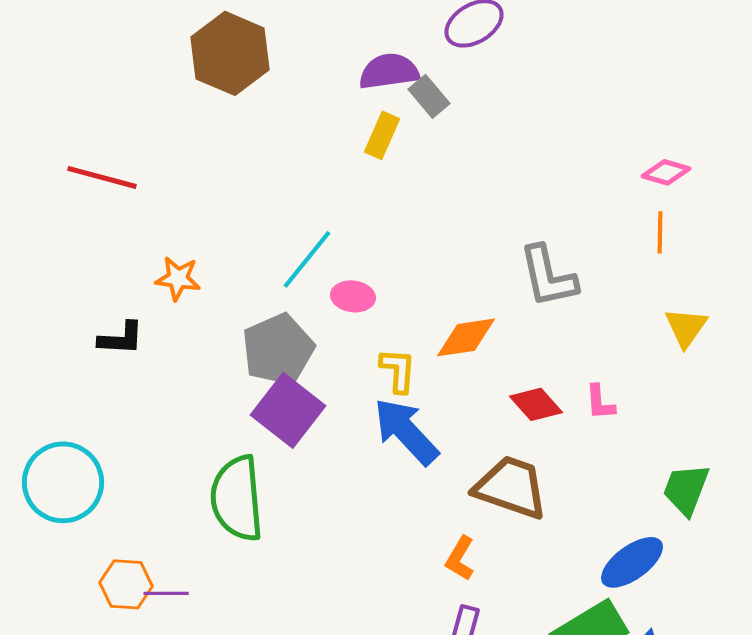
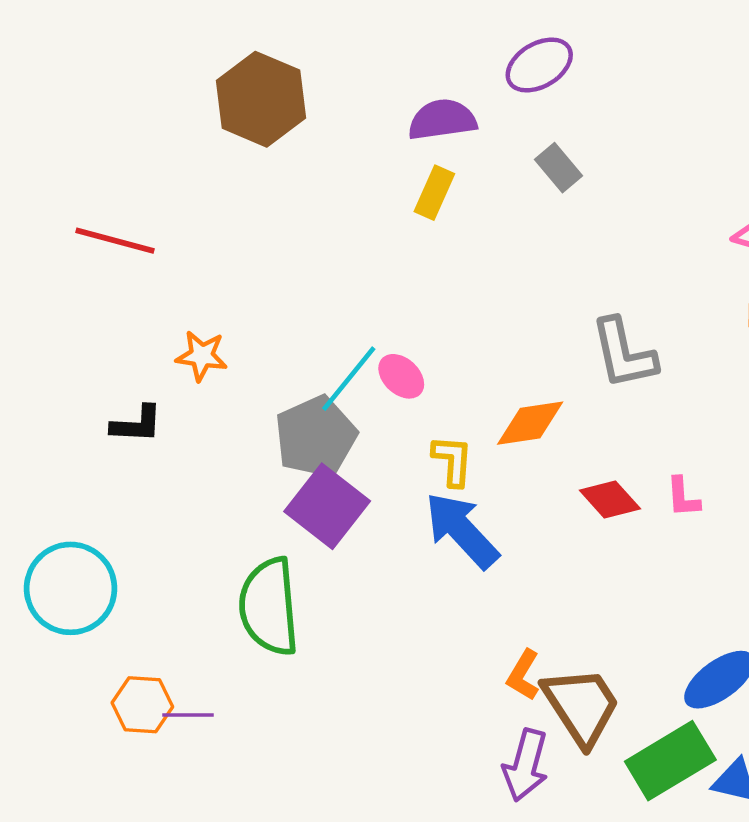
gray rectangle: (429, 96) -> (559, 168), moved
cyan line: (307, 259) -> (349, 379), moved
pink ellipse: (353, 296) -> (401, 376), turned 36
brown trapezoid: (511, 487) -> (581, 706), moved, turned 38

